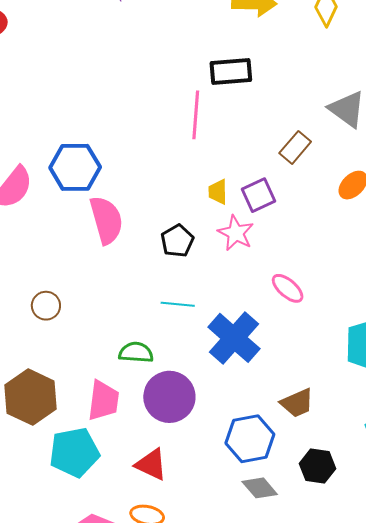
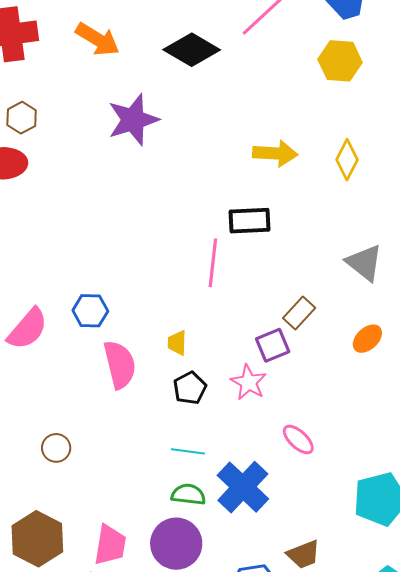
brown rectangle: (295, 147) -> (299, 313), moved
blue hexagon: (75, 167) -> (90, 311), size x0.7
yellow trapezoid: (218, 192) -> (177, 343), moved
green semicircle: (136, 352) -> (188, 494), moved

